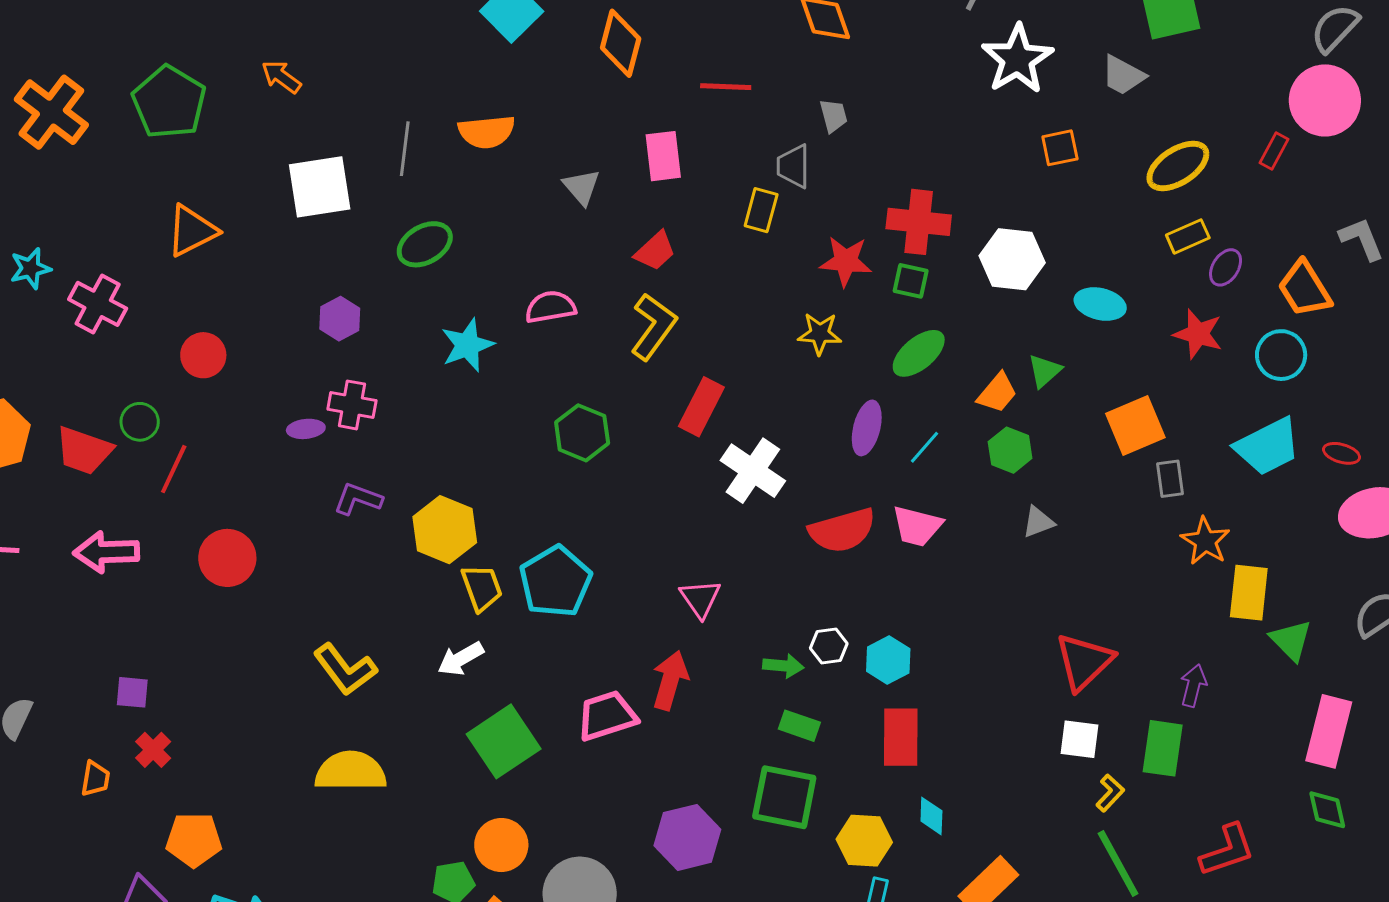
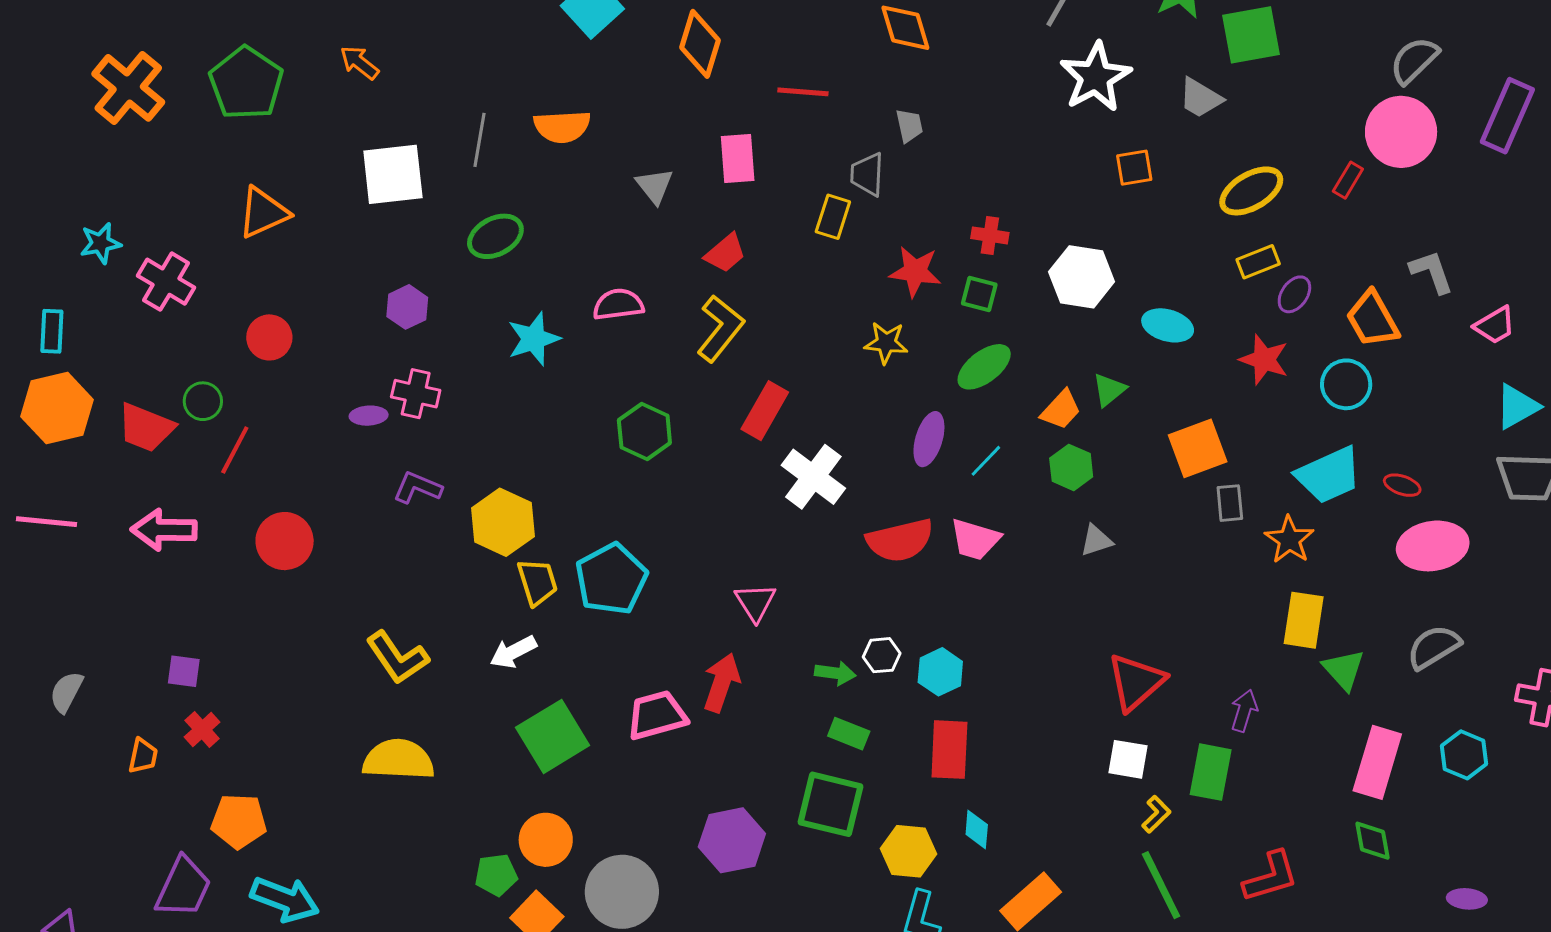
red cross: (919, 222) -> (990, 235), size x0.6
orange star: (1205, 541) -> (1289, 540), moved

